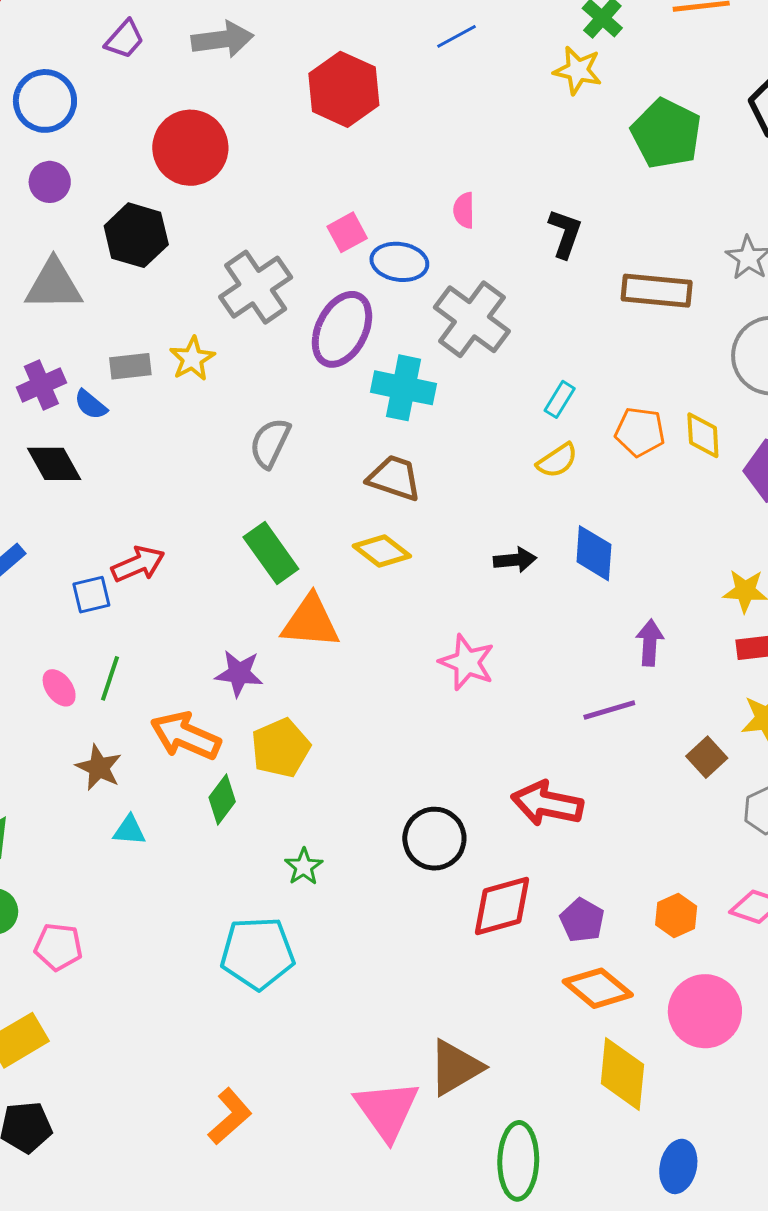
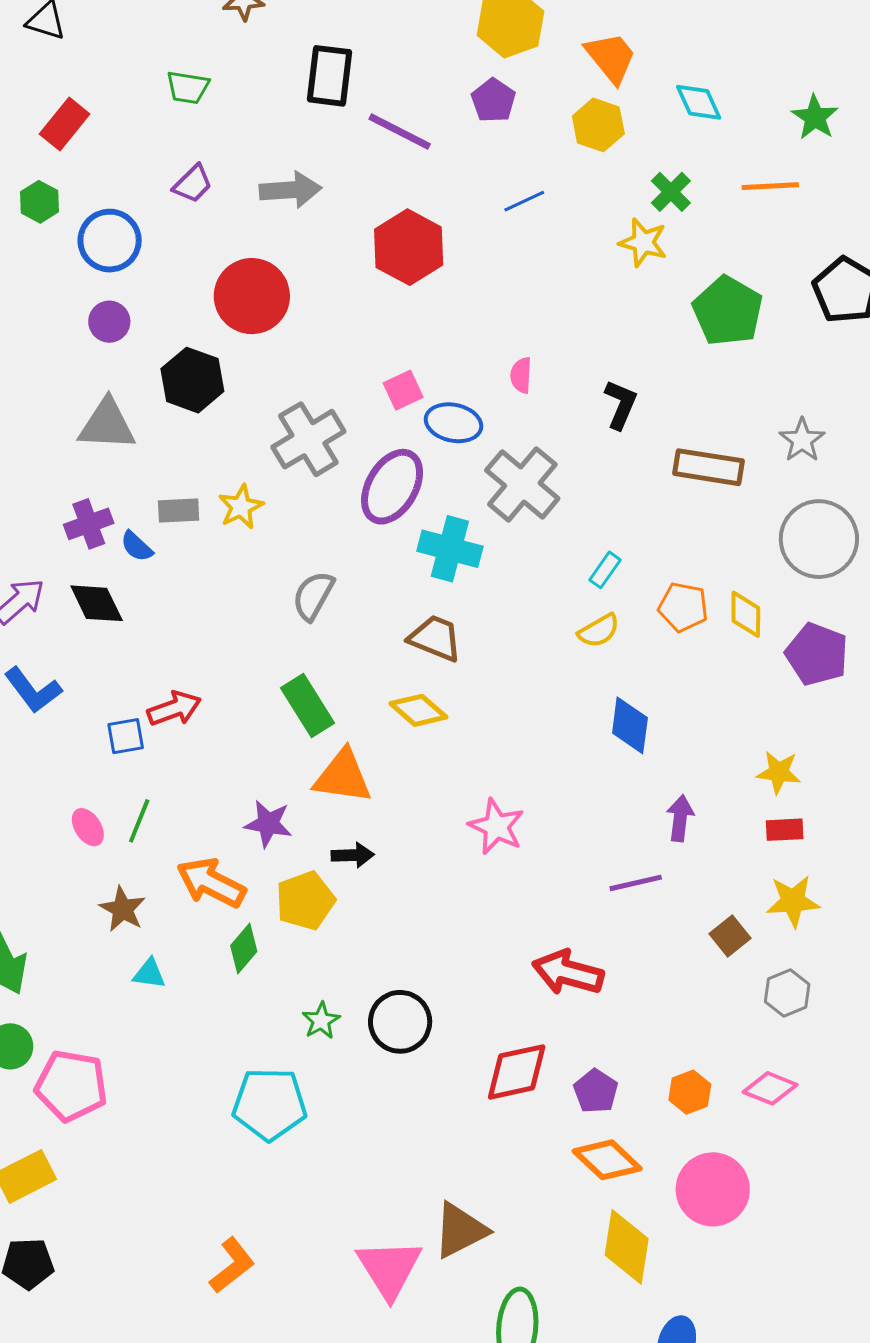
black arrow: (515, 560) -> (353, 855), moved
black circle: (434, 839) -> (400, 1022), moved
pink pentagon: (58, 947) -> (71, 1086), size x1.5

